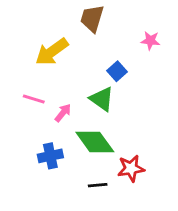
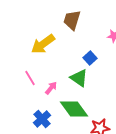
pink line: (34, 99) -> (30, 78), turned 42
blue cross: (50, 156) -> (42, 119), turned -30

